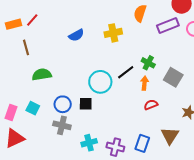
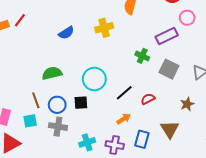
purple rectangle: (168, 26) -> (167, 36), moved
brown line: (26, 47) -> (36, 100), moved
black line: (126, 72) -> (124, 93), moved
green semicircle: (42, 75) -> (52, 73), moved
orange arrow: (144, 83) -> (124, 119), moved, turned 56
cyan square: (33, 108) -> (30, 121), moved, turned -32

